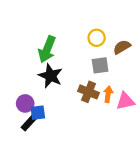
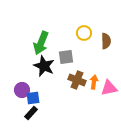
brown semicircle: (122, 47) -> (106, 41), turned 119
gray square: (100, 65) -> (66, 57), moved
black rectangle: (29, 123) -> (31, 113), moved

